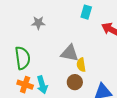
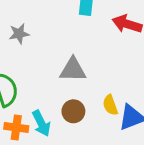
yellow semicircle: (81, 65) -> (110, 105), moved
brown circle: (75, 82) -> (73, 111), moved

